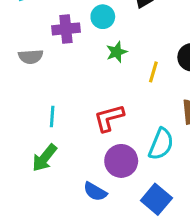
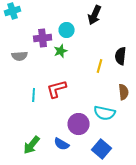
green star: (117, 52) -> (61, 51), moved
red L-shape: (109, 118) -> (57, 89), moved
cyan semicircle: (161, 144) -> (105, 113), turned 80
green arrow: (44, 158) -> (32, 145), moved

